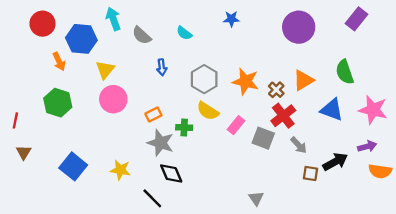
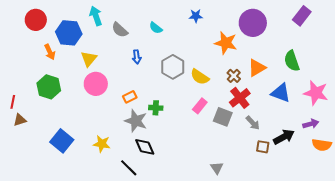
orange star: (246, 81) -> (226, 43), moved
yellow semicircle: (208, 111) -> (200, 77), moved
brown triangle: (24, 152) -> (20, 120), moved, turned 40

